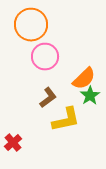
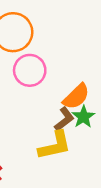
brown L-shape: (48, 98) -> (64, 119), moved

